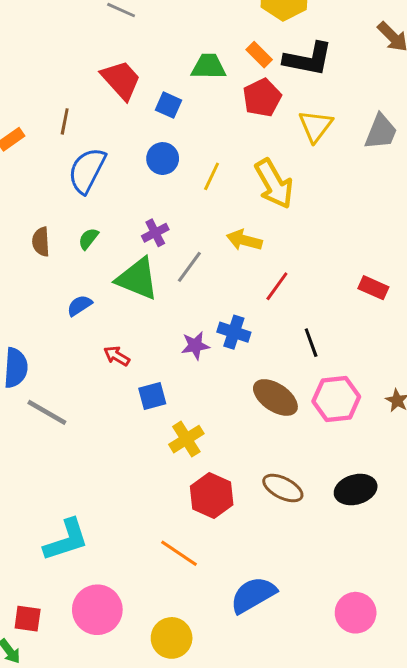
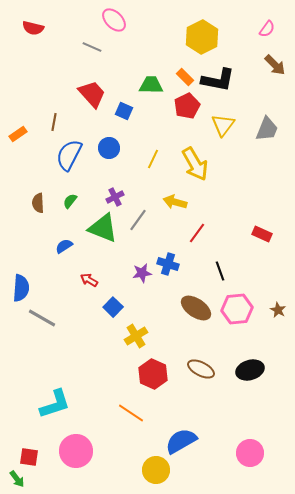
blue circle: (163, 159) -> (109, 148), moved
blue square: (152, 396) -> (113, 307), turned -30
yellow circle: (172, 638) -> (156, 470), moved

